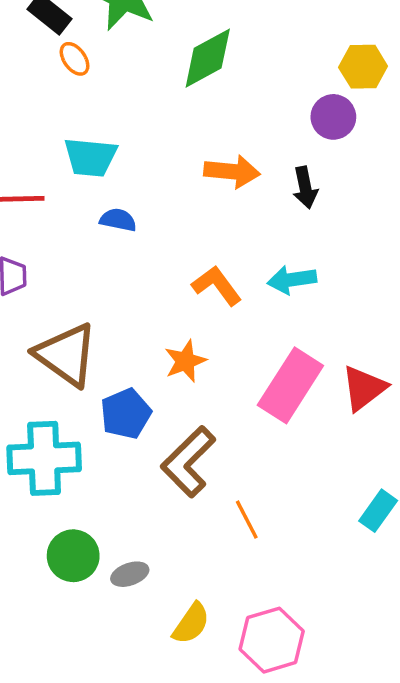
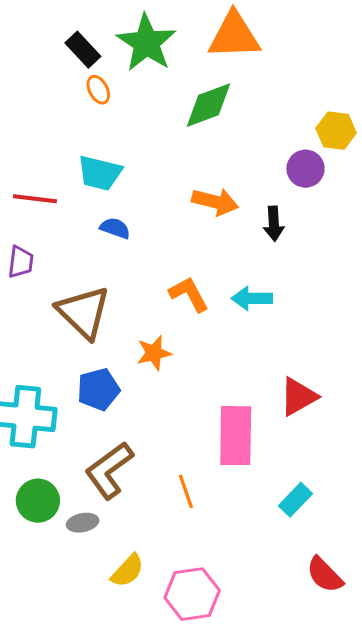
brown triangle: (66, 355) -> (83, 312), moved
pink rectangle: (290, 385) -> (236, 436), moved, turned -40
brown L-shape: (188, 462) -> (109, 470), moved

